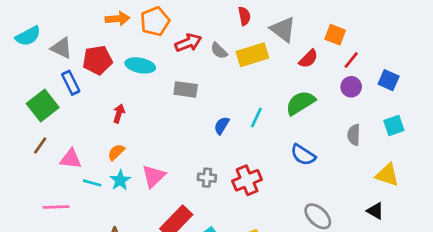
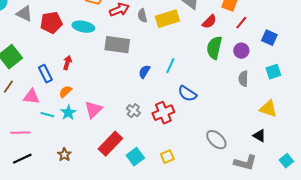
gray semicircle: (219, 51) -> (142, 16), turned 32
blue rectangle: (71, 83) -> (45, 74), moved
purple circle: (351, 87) -> (241, 51), moved
gray rectangle: (186, 89) -> (117, 45), size x1.4
green semicircle: (300, 103) -> (214, 48), moved, turned -45
blue semicircle: (303, 155) -> (187, 94), moved
gray cross: (207, 178) -> (133, 111), turned 32

